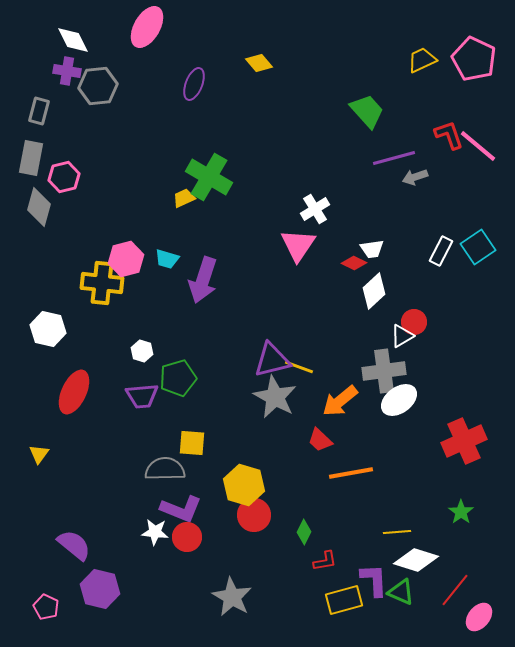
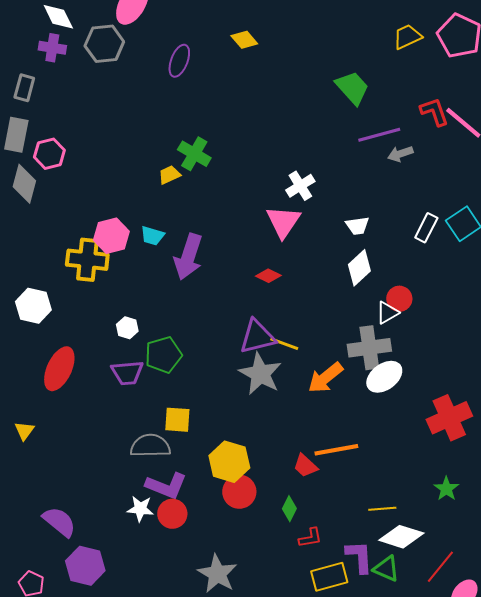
gray hexagon: (98, 86) -> (104, 44), moved
green cross: (209, 177) -> (194, 154), size x0.7
red diamond: (354, 263) -> (268, 276), moved
red trapezoid: (320, 440) -> (305, 466), moved

